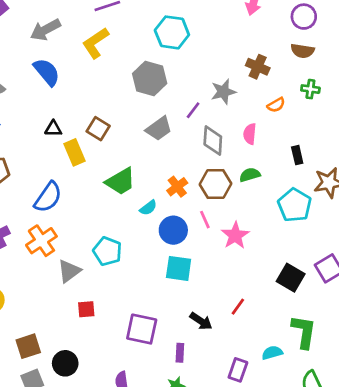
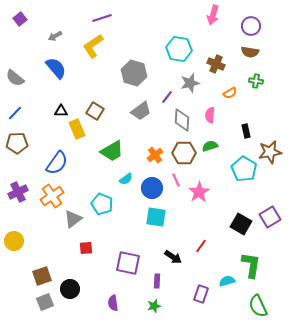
gray arrow: (45, 30) -> (55, 36), size x0.6
cyan hexagon: (172, 32) -> (179, 49), moved
cyan semicircle: (148, 208) -> (126, 179), moved

